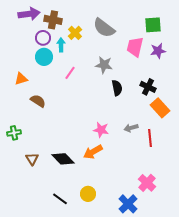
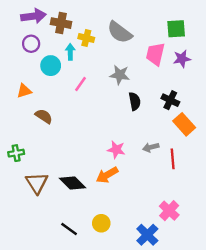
yellow cross: (75, 33) -> (86, 38), turned -32
purple circle: (43, 38) -> (31, 44), moved
brown triangle: (32, 159) -> (37, 183), size x1.5

